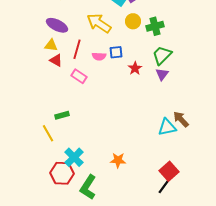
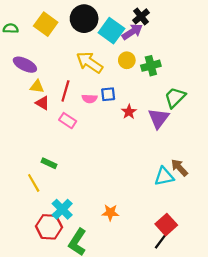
purple ellipse: (57, 25) -> (25, 65), moved
green trapezoid: (162, 55) -> (175, 98), moved
purple triangle: (162, 74) -> (159, 118), size x1.5
green rectangle: (62, 115) -> (49, 163), turned 40

